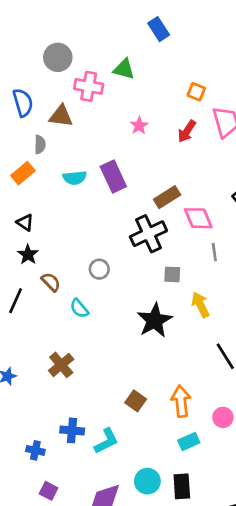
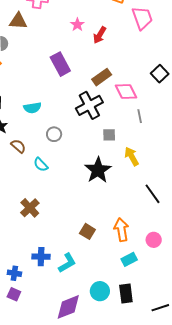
red arrow: (187, 131) -> (100, 35), moved
cyan semicircle: (75, 178) -> (32, 108), moved
purple square: (49, 491) -> (14, 294), moved

